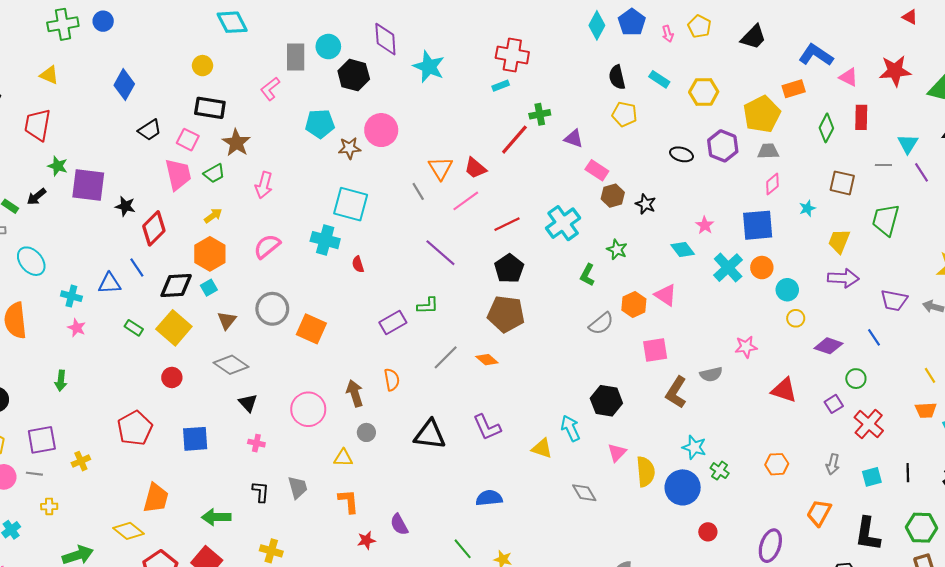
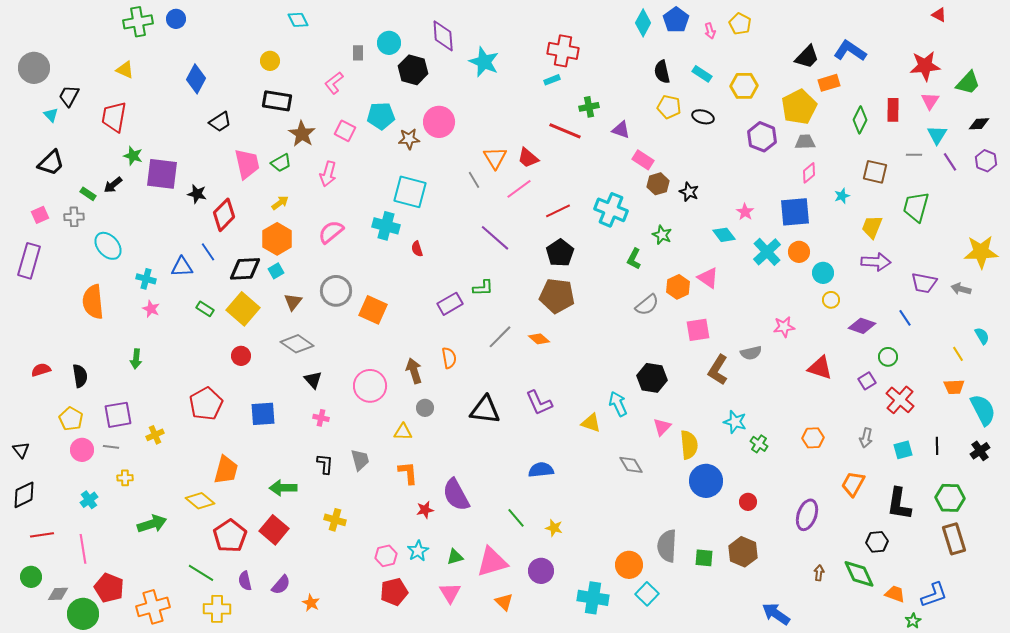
cyan diamond: (232, 22) -> (298, 20), size x0.7
black trapezoid: (753, 37) -> (807, 57), moved
gray rectangle: (296, 57) -> (358, 53), size x0.6
pink triangle: (849, 77) -> (930, 101), moved, turned 36
pink square: (188, 140) -> (345, 131), moved
red line: (514, 140) -> (565, 131), turned 72
black ellipse: (682, 154) -> (703, 117), moved
cyan cross: (563, 223) -> (611, 210), turned -32
blue circle: (683, 487) -> (706, 481), moved
purple semicircle: (399, 524) -> (456, 495), size x1.6

